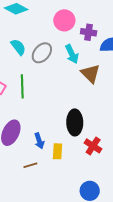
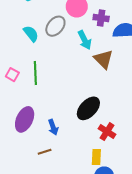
gray ellipse: (42, 53) -> (55, 26), moved
black ellipse: (75, 122) -> (88, 108), turned 45
yellow rectangle: (58, 151) -> (96, 157), moved

